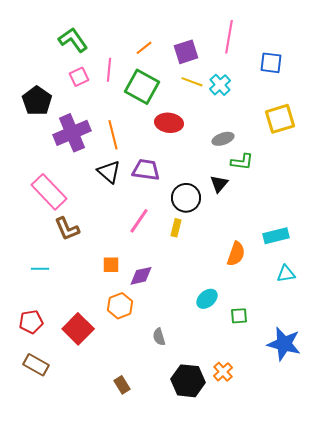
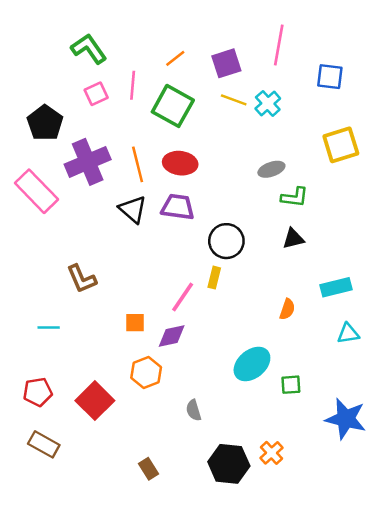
red ellipse: (169, 123) -> (180, 163), moved
black triangle: (219, 184) -> (293, 239), moved, turned 36
pink rectangle: (49, 192) -> (36, 191), moved
pink line: (139, 221) -> (183, 297), moved
orange semicircle: (236, 254) -> (287, 309), size x0.7
cyan ellipse: (207, 299) -> (252, 364), size x1.4

